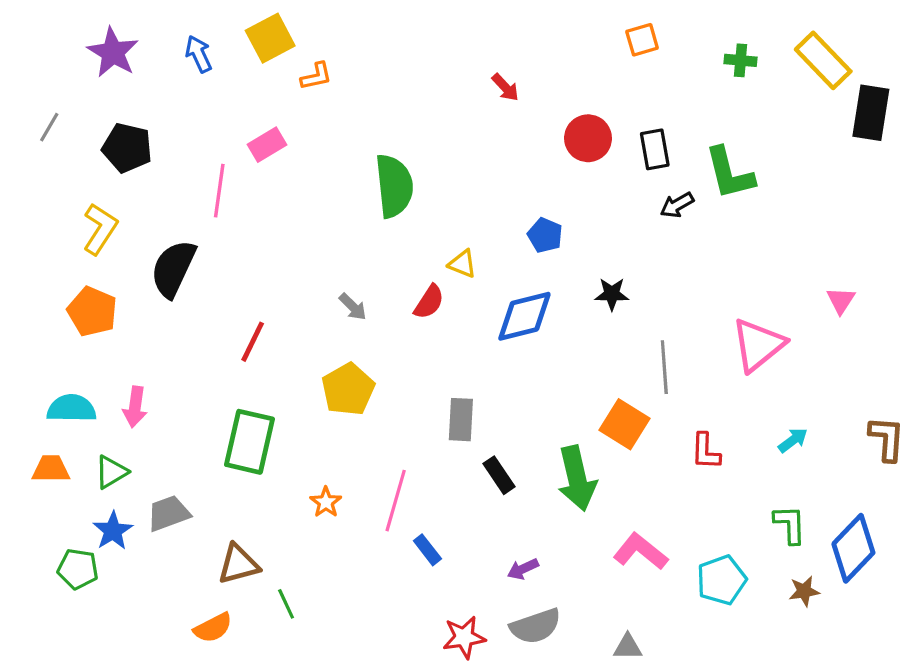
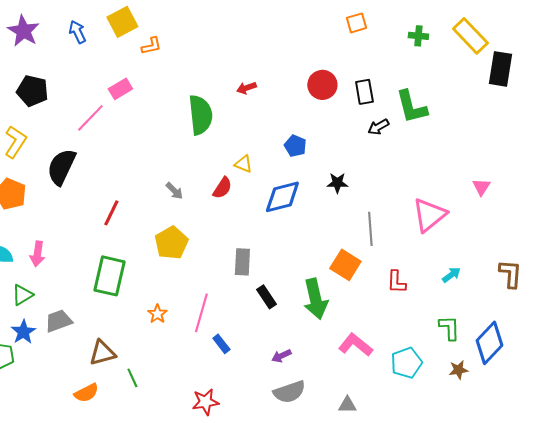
red arrow: (505, 87) -> (246, 88), moved, turned 114
pink line: (219, 191) -> (90, 118), turned 36
red star: (464, 637) -> (205, 402), moved

